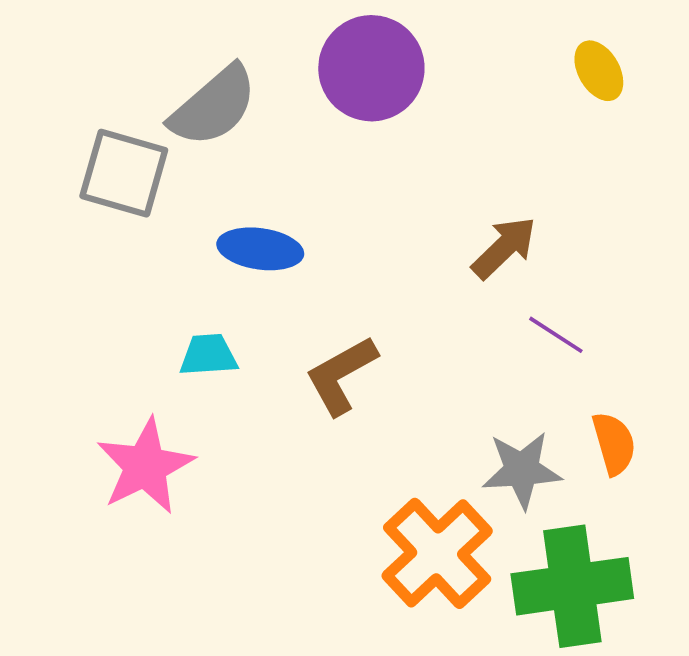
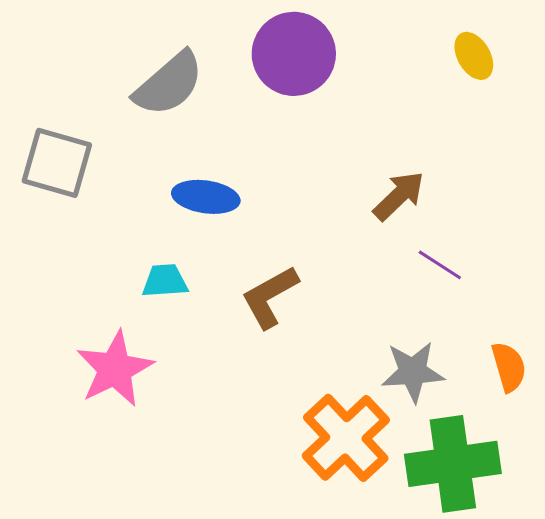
gray square: (124, 173) -> (57, 163), moved
orange semicircle: (614, 443) -> (509, 367), moved

